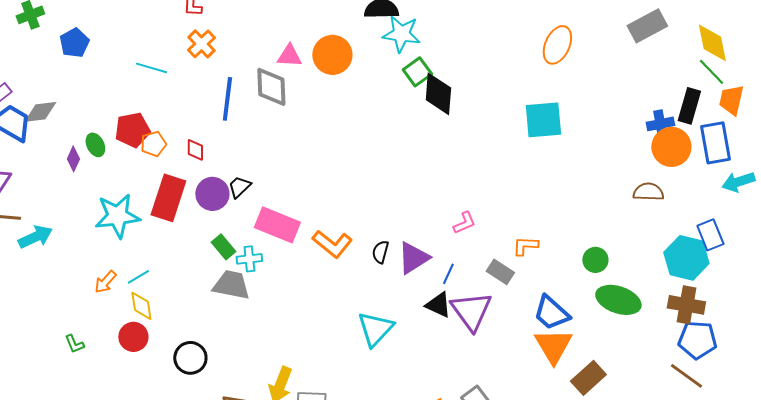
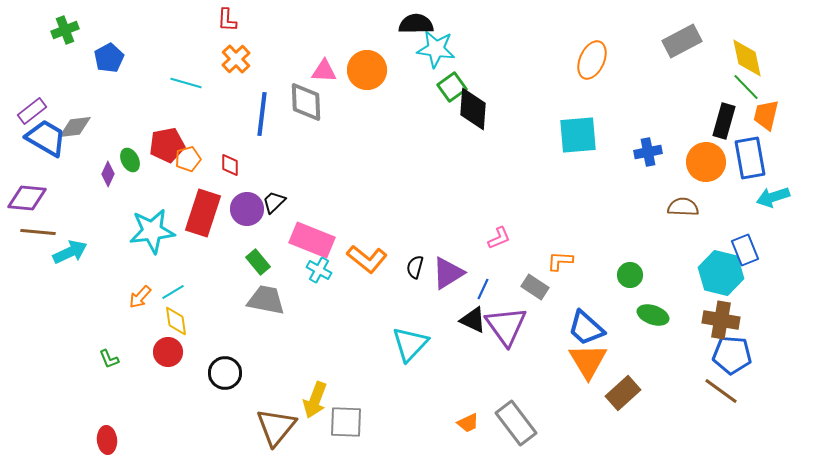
blue cross: (660, 124) -> (648, 152), moved
cyan cross: (249, 259) -> (319, 270), moved, turned 35
green ellipse: (618, 300) -> (653, 315), size x0.7

